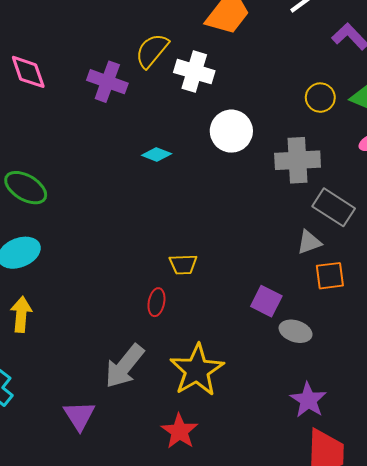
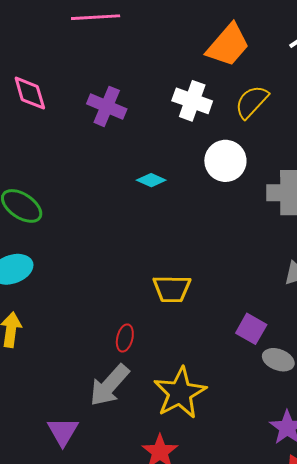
yellow semicircle: (152, 51) -> (252, 102), moved
yellow trapezoid: (183, 264) -> (172, 289), size x1.4
red ellipse: (156, 302) -> (125, 338), moved

